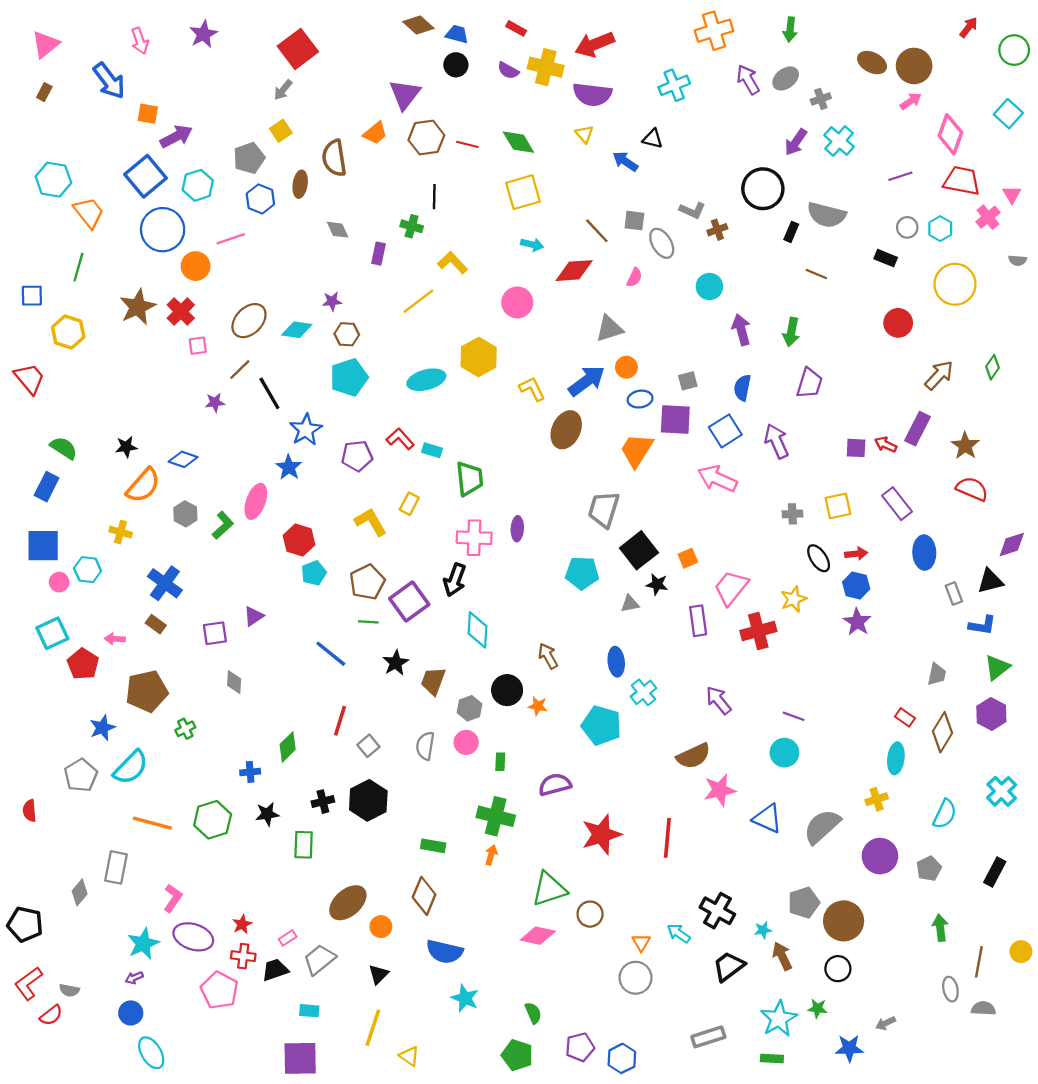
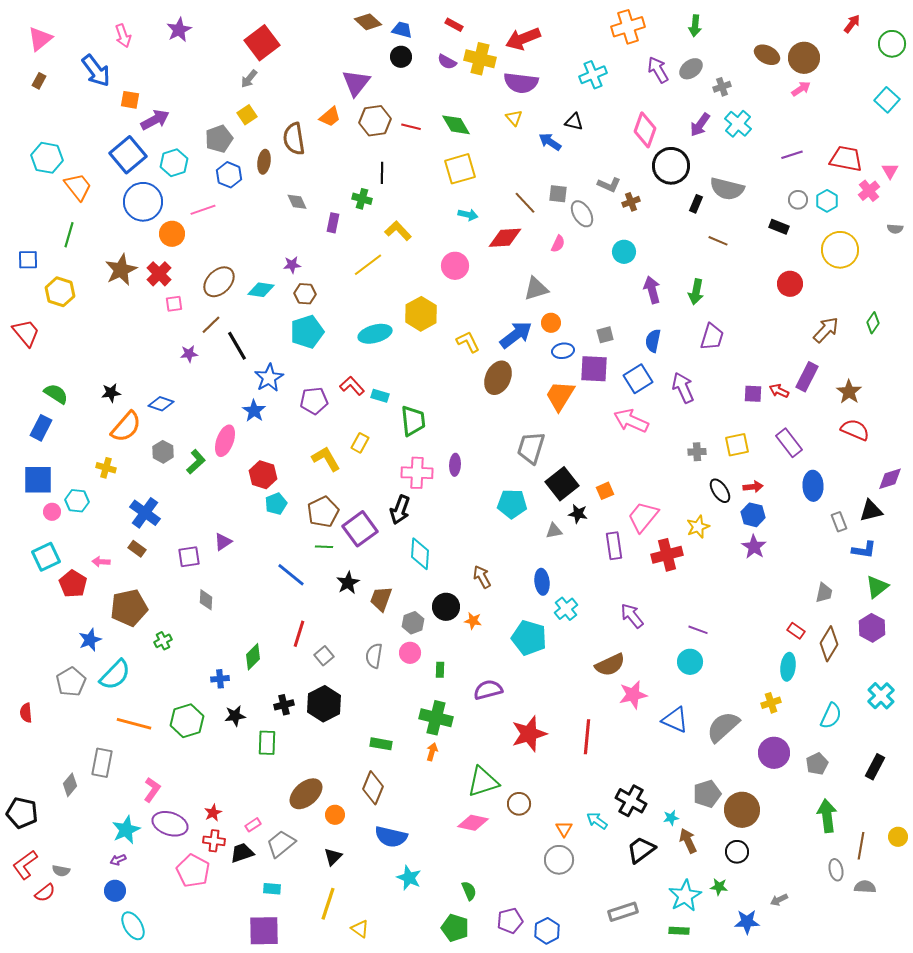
pink diamond: (950, 134) -> (645, 130), moved
green arrow: (940, 928) -> (827, 816), size x1.4

